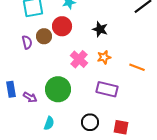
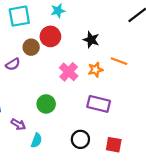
purple semicircle: (27, 42) -> (13, 64), moved, turned 72
orange line: (137, 67) -> (119, 61), moved
green circle: (58, 89) -> (46, 104), size x0.7
purple arrow: (30, 97) -> (18, 124), moved

